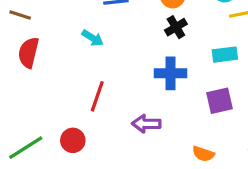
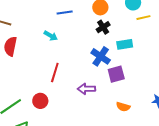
cyan rectangle: (225, 55) -> (125, 44), moved
blue cross: (170, 73) -> (101, 56), turned 36
purple square: (219, 101) -> (116, 74), moved

